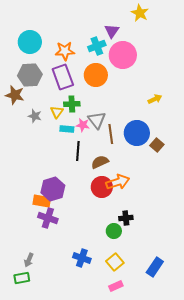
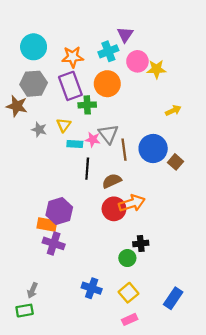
yellow star: (140, 13) -> (156, 69), moved, turned -30
pink circle: (123, 55) -> (137, 61), size x0.7
green cross: (72, 104) -> (87, 105), moved

